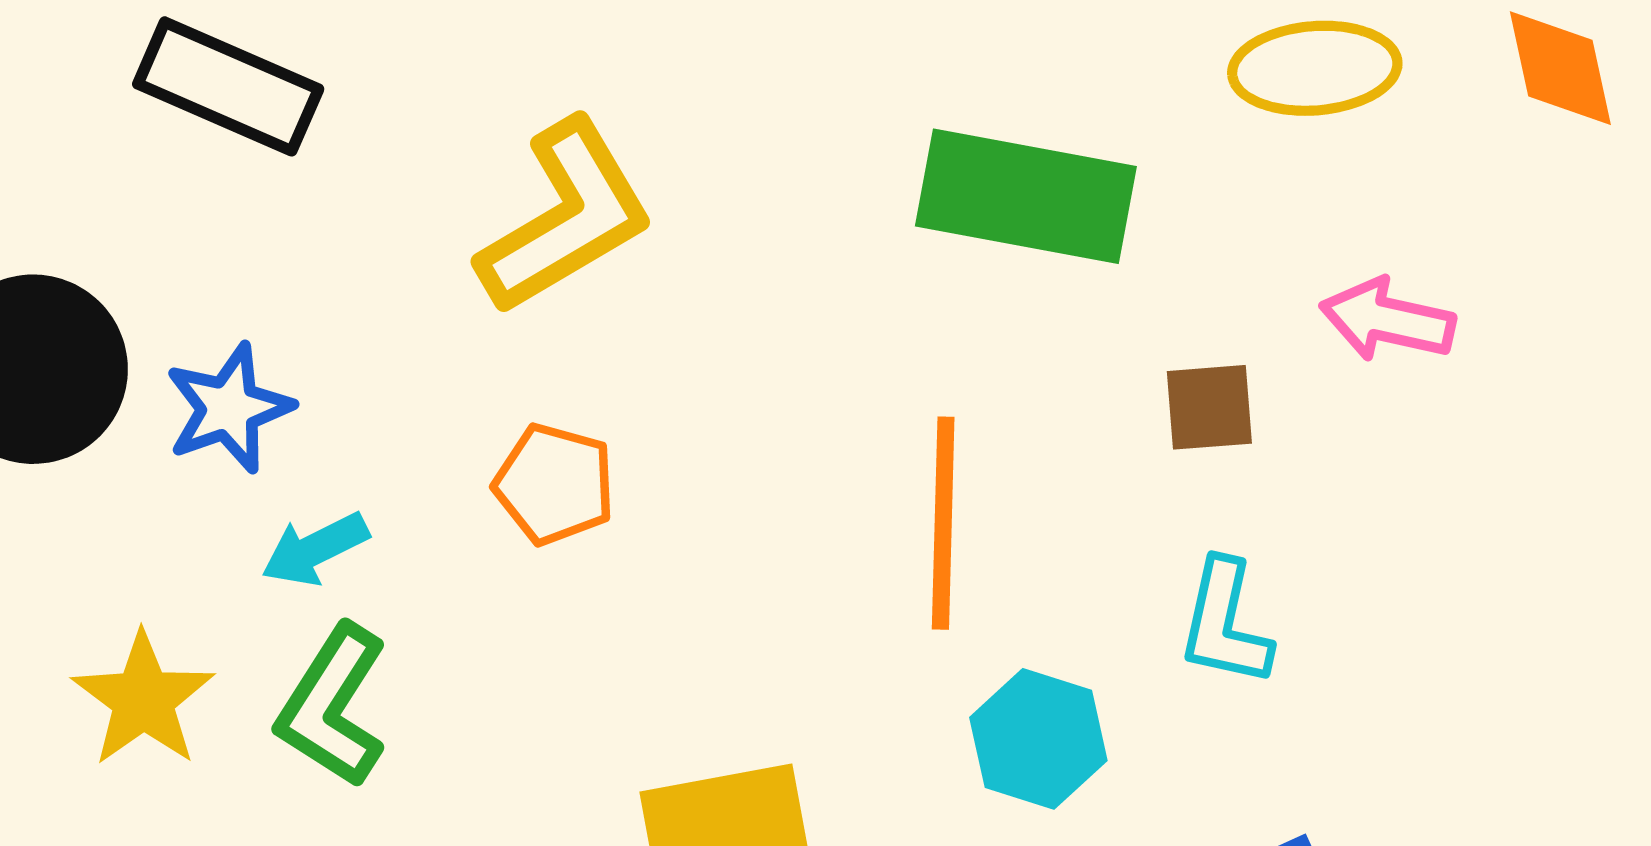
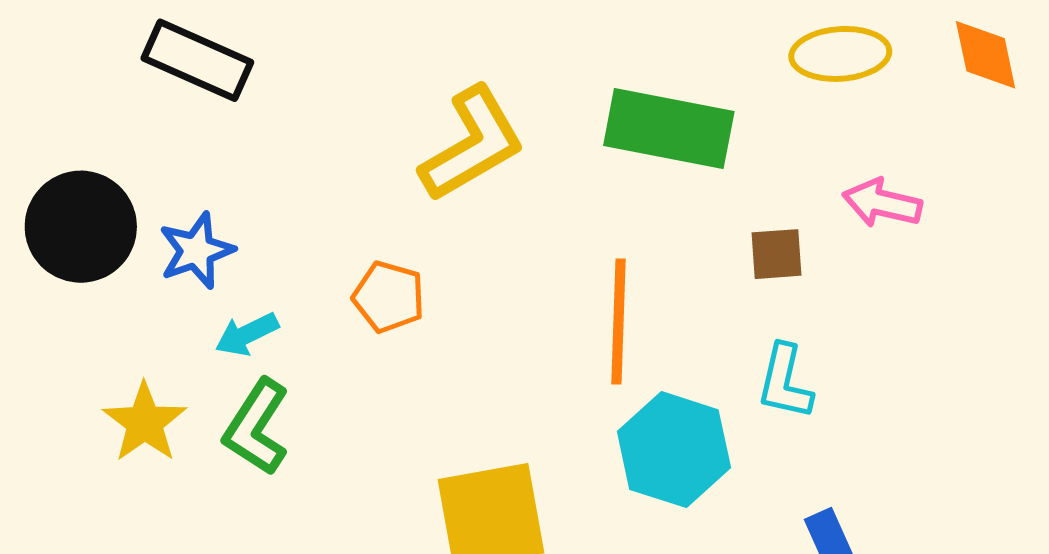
yellow L-shape: (566, 217) -> (472, 144), moved
cyan hexagon: (1038, 739) -> (674, 450), size x1.4

